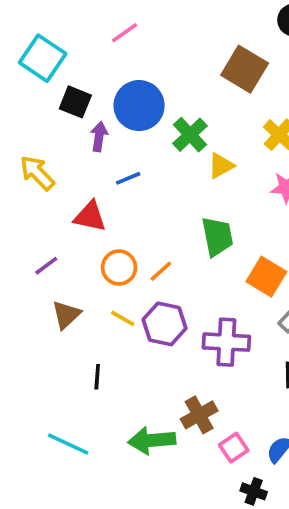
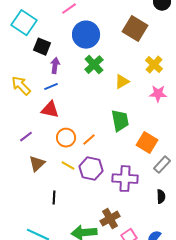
blue circle: (139, 106) -> (86, 35), moved
green cross: (190, 135) -> (94, 65), moved
blue line: (128, 178) -> (51, 87), moved

